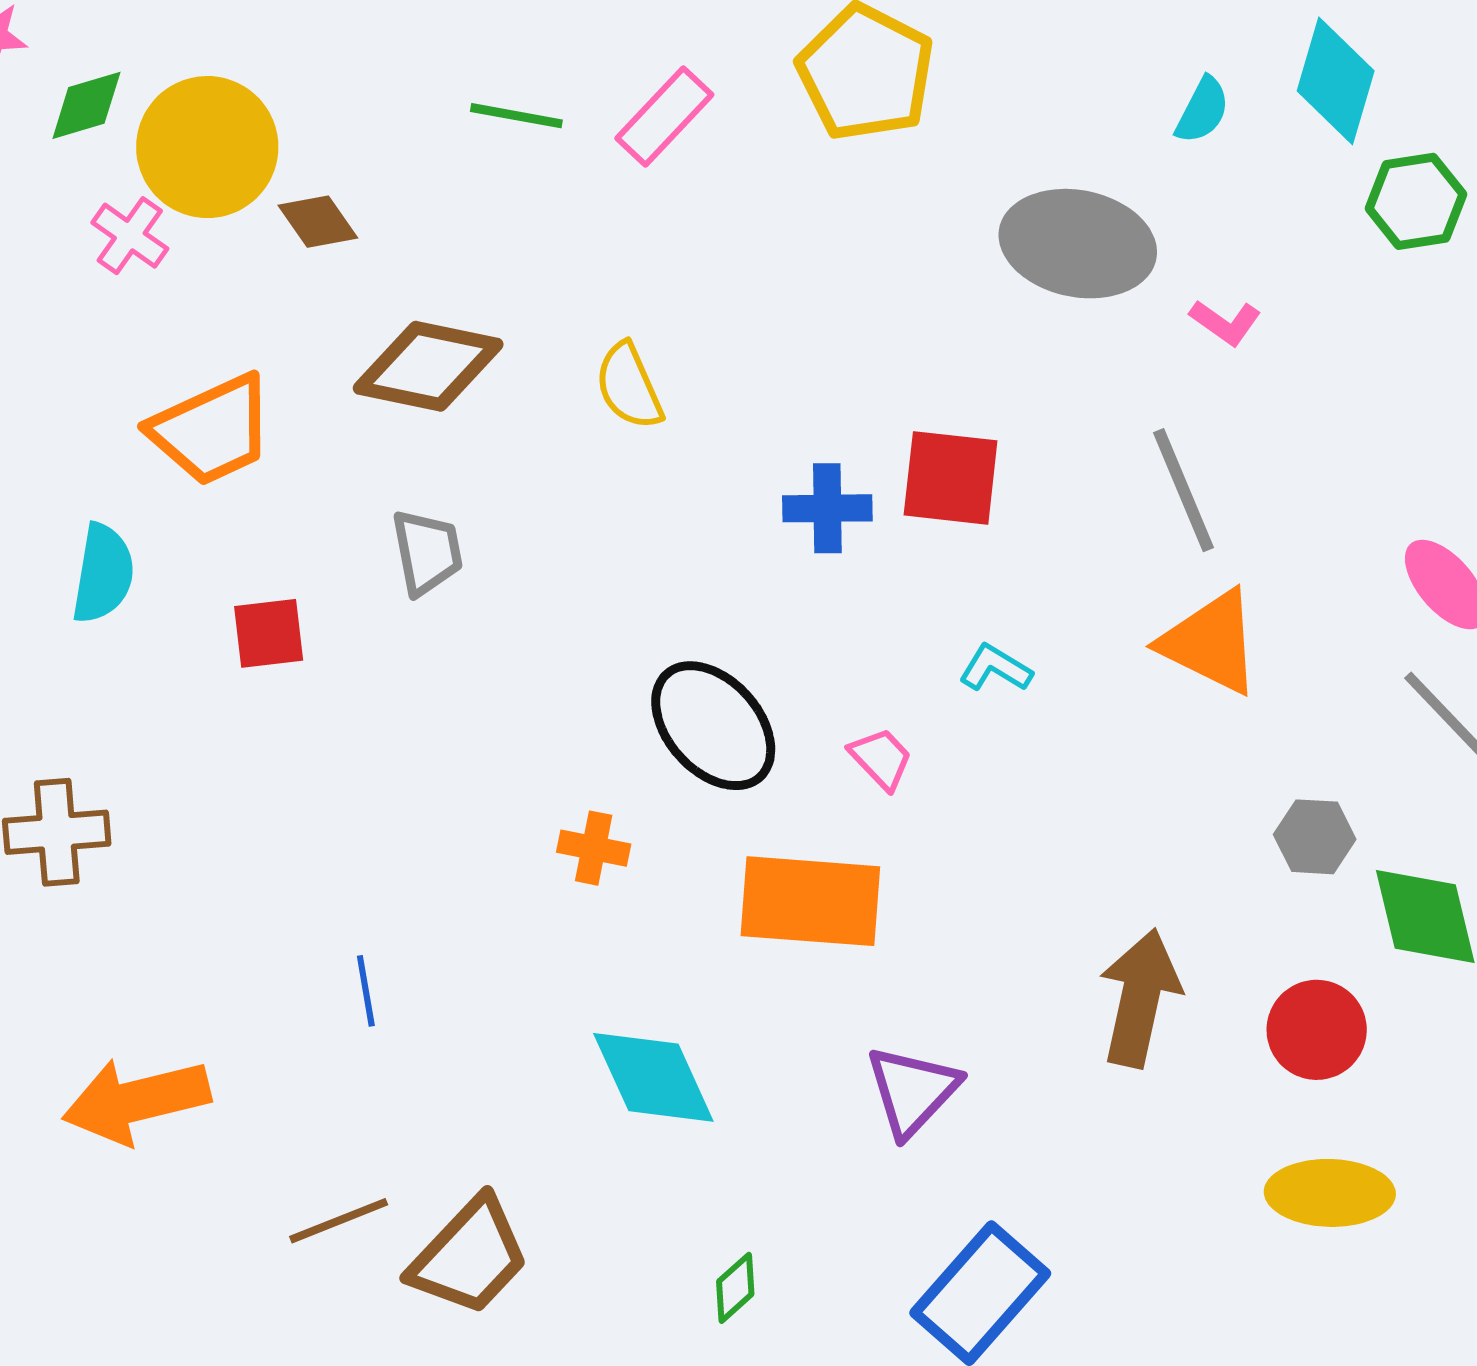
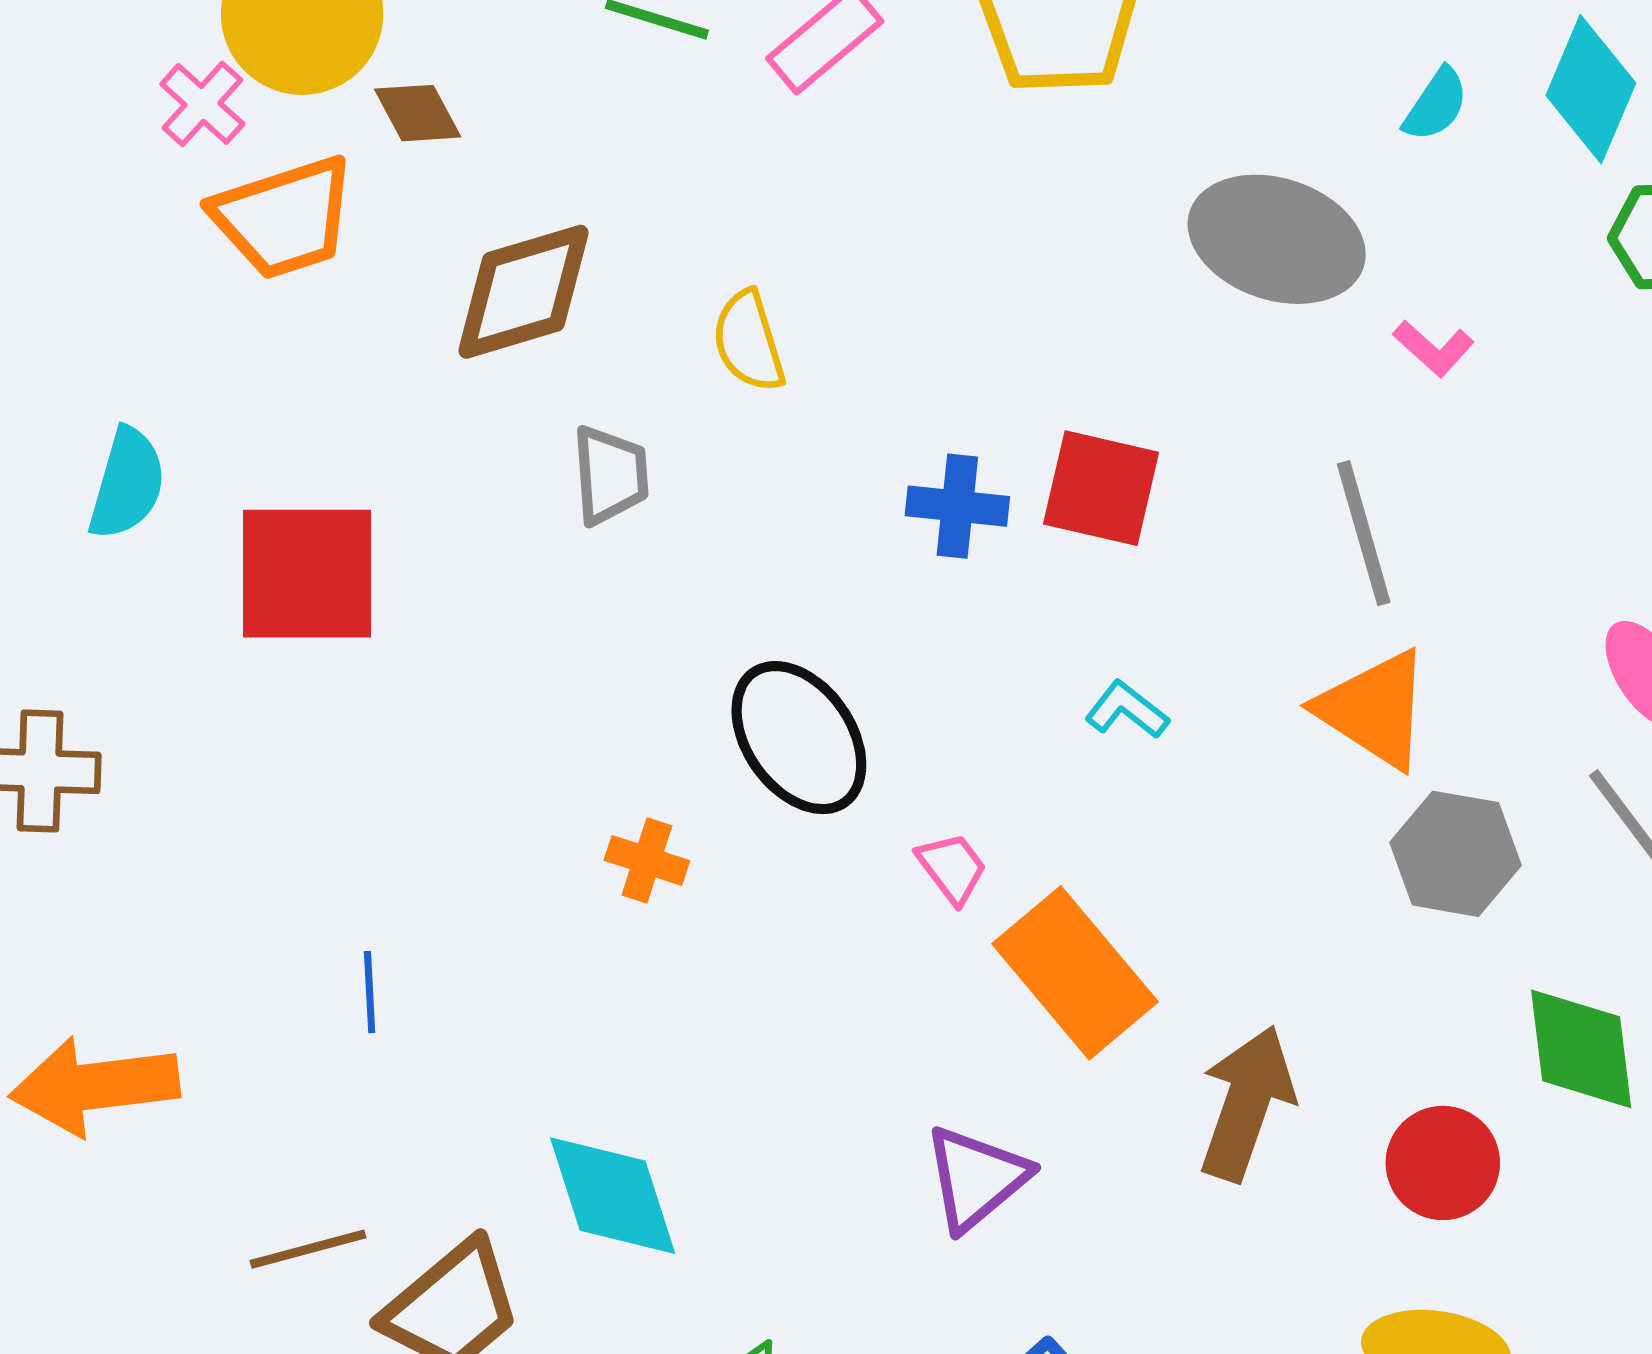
brown diamond: (428, 366) -> (523, 292), turned -35
orange trapezoid: (212, 430) -> (284, 218), moved
gray trapezoid: (427, 552) -> (610, 475), moved
red square: (269, 633) -> (307, 574), size x1.8
pink trapezoid: (881, 759) -> (952, 868), moved
gray hexagon: (1315, 837) -> (1455, 854), moved, size x1.4
orange rectangle: (810, 901) -> (1075, 973), moved, turned 39
cyan diamond: (653, 1077) -> (613, 1196), moved

